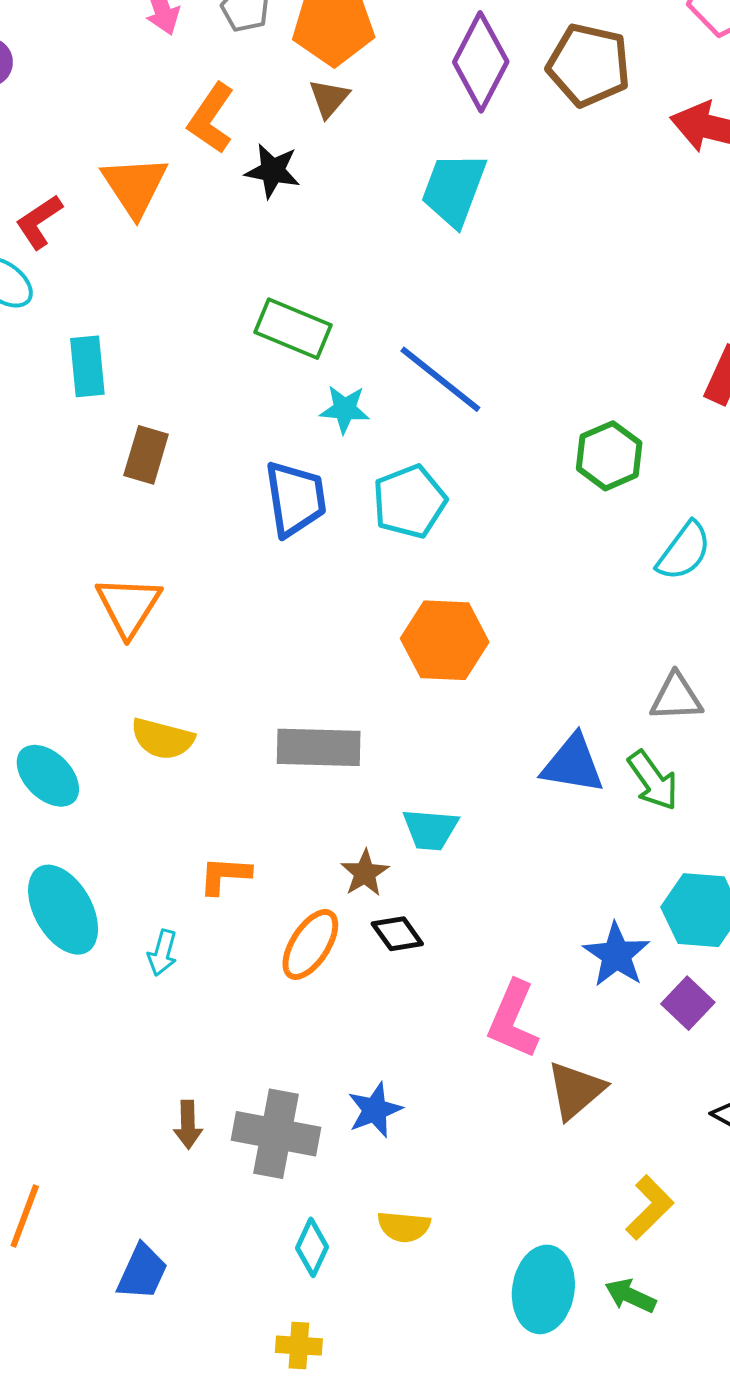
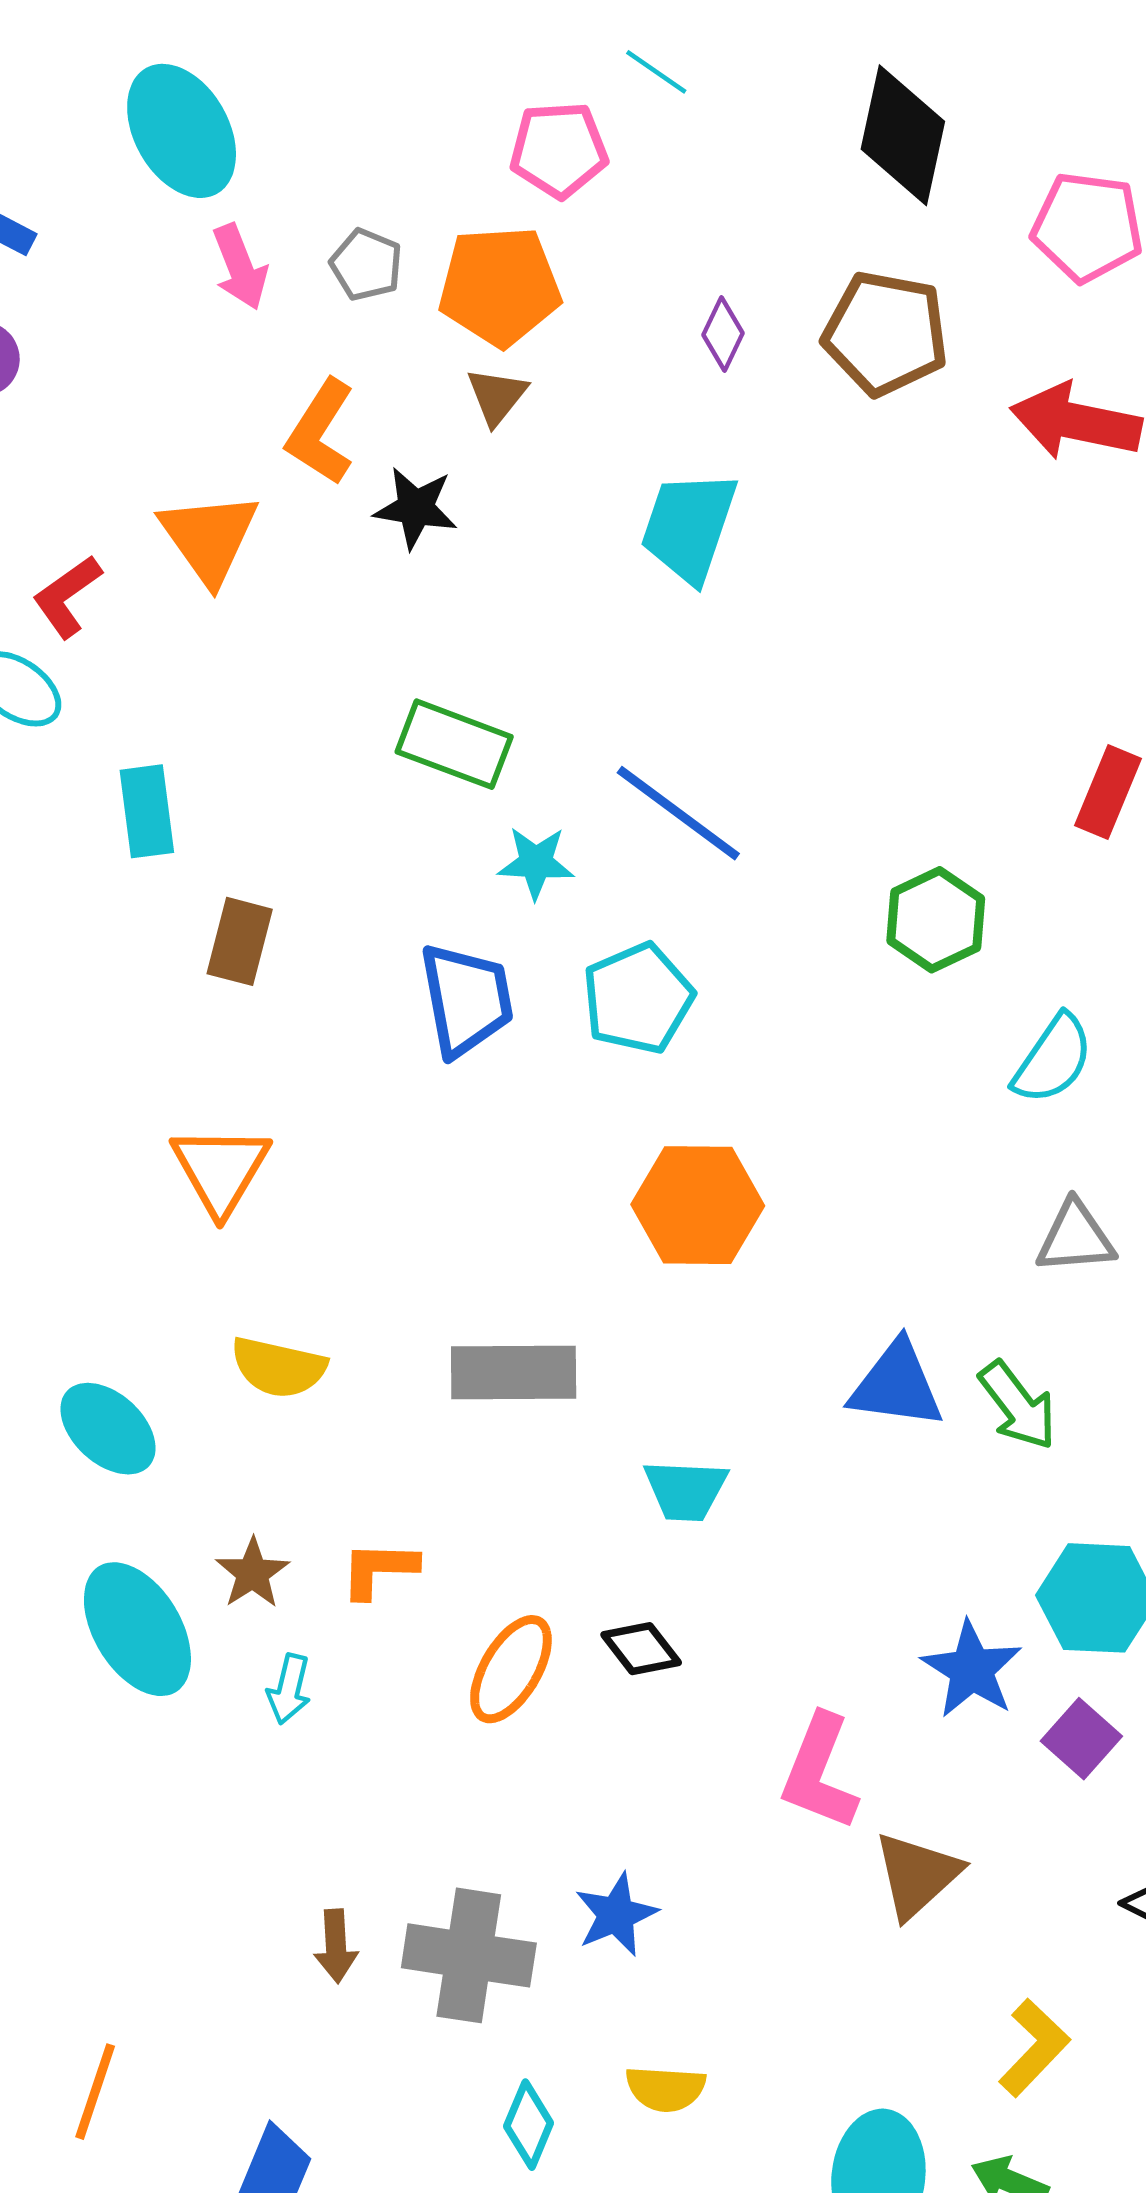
purple diamond: (481, 62) -> (723, 334), size x0.5
gray triangle: (676, 697) -> (1075, 1238), moved
brown star: (365, 873) -> (253, 1573), moved

